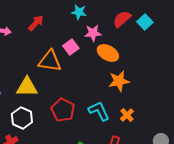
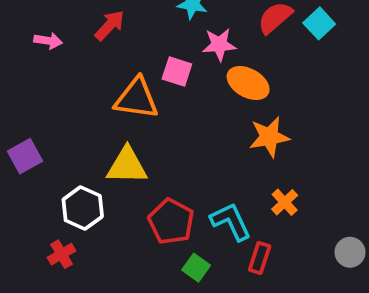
pink square: (71, 47) -> (177, 71), turned -35
yellow triangle: (27, 87) -> (127, 166), moved
red pentagon: (63, 110) -> (171, 221), moved
cyan L-shape: (99, 111) -> (231, 221), moved

